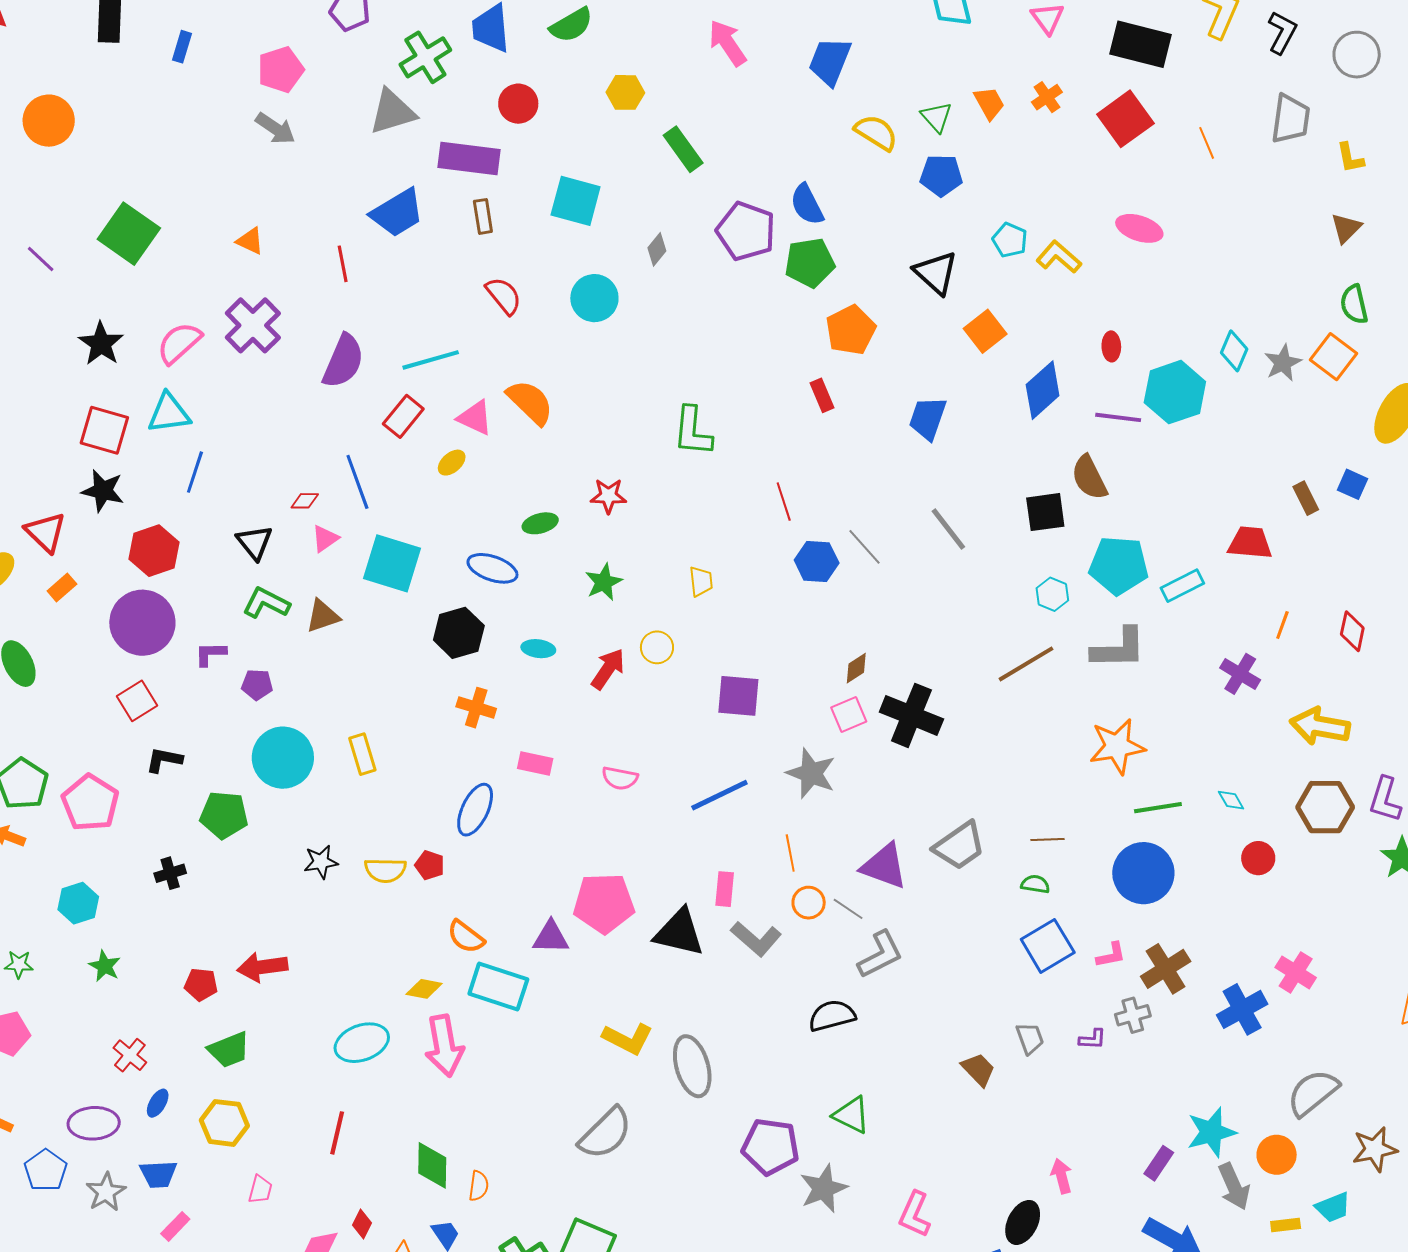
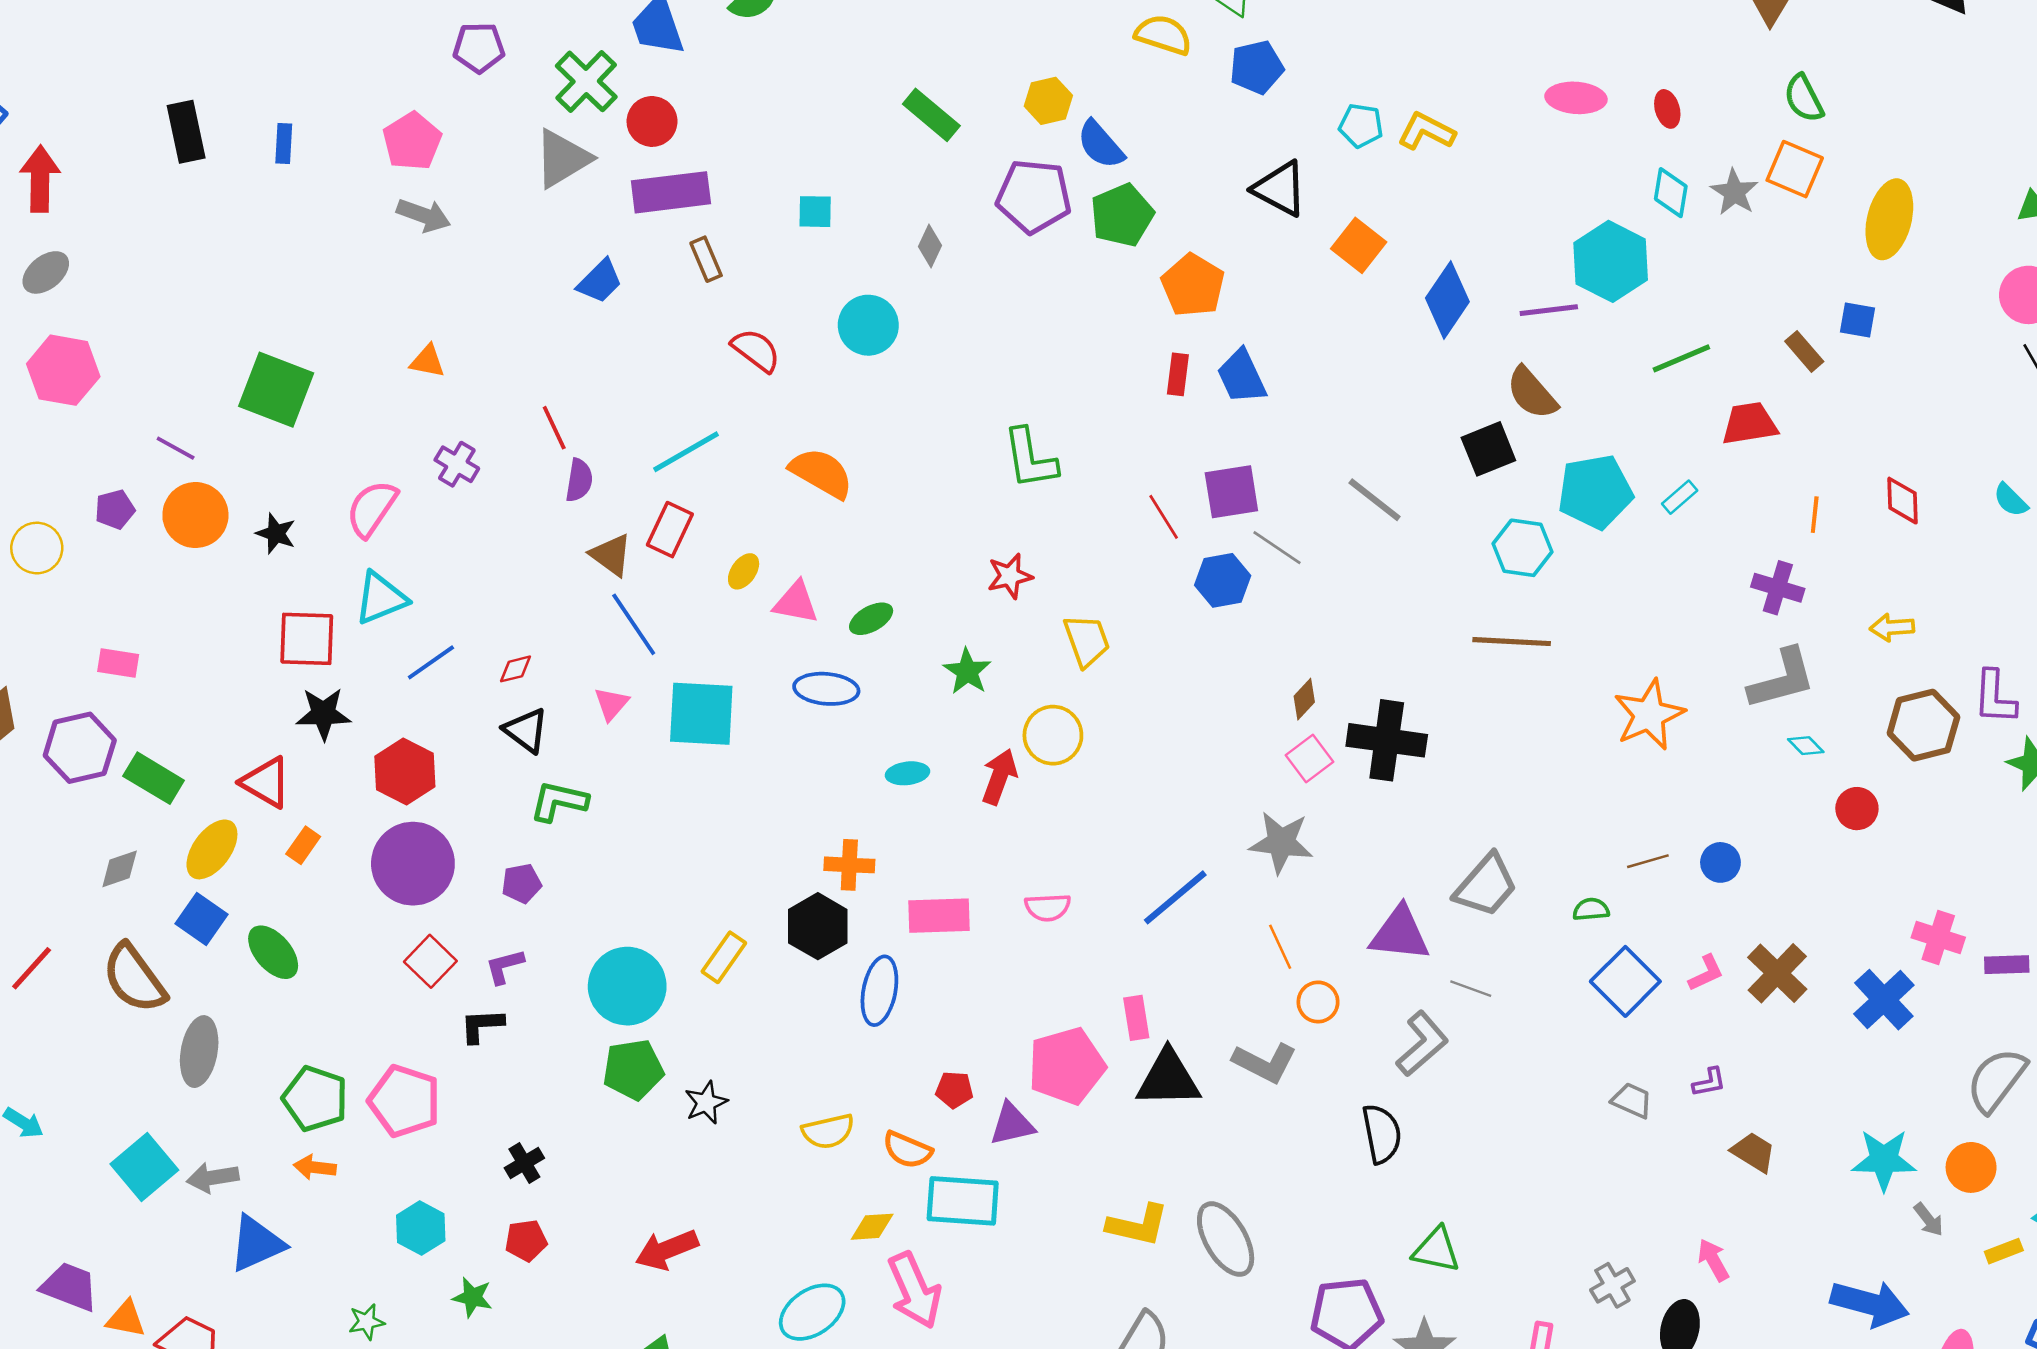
yellow hexagon: (625, 92) -> (1048, 101), moved
red circle: (518, 104) -> (652, 121), moved
orange circle: (49, 121) -> (195, 515), moved
cyan square: (576, 201) -> (815, 212), size x0.6
blue trapezoid: (397, 213) -> (600, 281), size x0.7
pink ellipse: (1139, 228) -> (1576, 98), moved
red line: (343, 264) -> (554, 428), moved
purple cross: (253, 325) -> (457, 464), size x0.6
black star: (101, 344) -> (276, 533), size x0.7
red ellipse: (1111, 346) -> (1667, 109), moved
purple semicircle: (343, 361) -> (579, 480), size x0.6
red rectangle: (822, 395) -> (1178, 374), turned 44
pink triangle: (475, 418) -> (796, 602), moved
blue trapezoid: (928, 418) -> (1242, 376), moved, turned -30
blue line: (195, 472) -> (431, 662), turned 51
red star: (608, 496) -> (1010, 576), moved
red diamond: (305, 501) -> (515, 669), moved
yellow trapezoid: (701, 582) -> (1087, 641), size x1.4
cyan rectangle: (1182, 586) -> (1680, 497), size x0.7
cyan hexagon: (1052, 594) -> (1523, 548), size x1.4
brown triangle: (323, 616) -> (611, 555), moved, turned -51
black hexagon: (459, 633) -> (818, 926), moved
yellow circle: (657, 647) -> (1053, 735), size x1.4
gray L-shape: (1119, 648) -> (1782, 679), moved
purple L-shape: (210, 654) -> (505, 966), moved
brown line: (1026, 664) -> (1512, 642), turned 48
purple pentagon: (257, 685) -> (522, 883), moved
purple square: (738, 696) -> (1231, 492), moved
yellow arrow: (1320, 726) -> (1892, 627), size x0.6
yellow rectangle: (362, 754) -> (724, 957), turned 66
pink rectangle: (535, 764) -> (939, 916), size x1.4
green line: (1158, 808) -> (1681, 358), moved
green pentagon: (224, 815) -> (633, 1070), moved
brown line: (1048, 840) -> (1648, 861), moved
red pentagon: (430, 865) -> (954, 1090), moved
yellow semicircle: (385, 870) -> (828, 1131), moved
blue circle: (1143, 873) -> (1720, 862), size x0.5
pink rectangle: (725, 889) -> (1136, 1018), moved
gray line: (848, 909) -> (1471, 989), moved
red pentagon: (201, 984) -> (526, 1240), moved
gray cross: (1133, 1015) -> (1612, 1285), moved
black semicircle: (832, 1016) -> (1382, 1134), turned 108
gray trapezoid: (1030, 1038) -> (1632, 1100), turned -32
brown trapezoid: (978, 1070) -> (1753, 1152), moved
cyan star: (1211, 1132) -> (1884, 1160), turned 30
purple rectangle: (1159, 1163) -> (2007, 965), moved, turned 68
gray arrow: (1234, 1186) -> (1929, 1220), size x0.6

